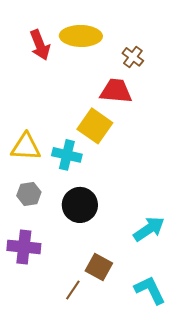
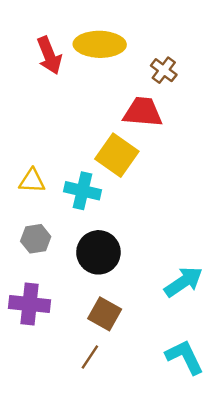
yellow triangle: (26, 147) -> (32, 181), size x0.7
brown square: (99, 267) -> (105, 314), moved

